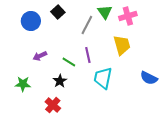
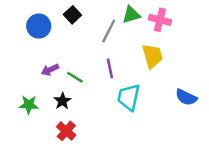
green triangle: (105, 12) -> (131, 15), turned 49
pink cross: (128, 16) -> (160, 20), turned 30
green line: (69, 62) -> (75, 77), moved
black star: (60, 81) -> (62, 101), moved

